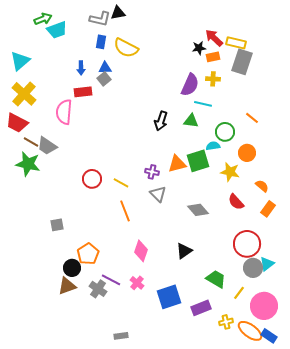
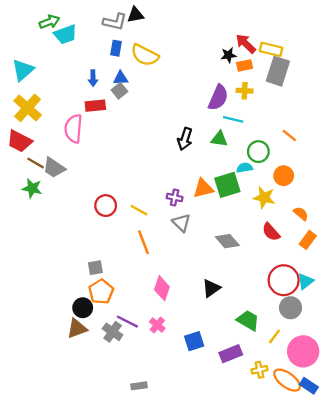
green star: (28, 164) -> (32, 188), size x0.7
gray square: (57, 225) -> (95, 268), moved
cyan triangle: (267, 264) -> (305, 281), moved
blue square: (169, 297) -> (194, 341), size x0.7

